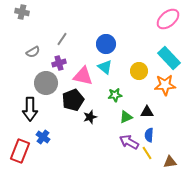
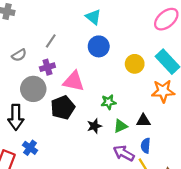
cyan triangle: (105, 67) -> (93, 17), moved
yellow circle: (139, 71) -> (135, 64), moved
black star: (90, 117) -> (94, 126), moved

